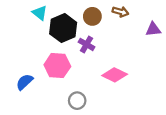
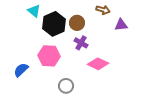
brown circle: (92, 16) -> (77, 23), moved
purple triangle: (153, 29) -> (121, 25), moved
purple cross: (87, 44) -> (81, 43), moved

